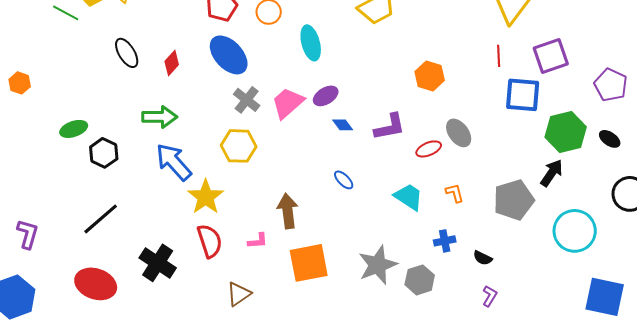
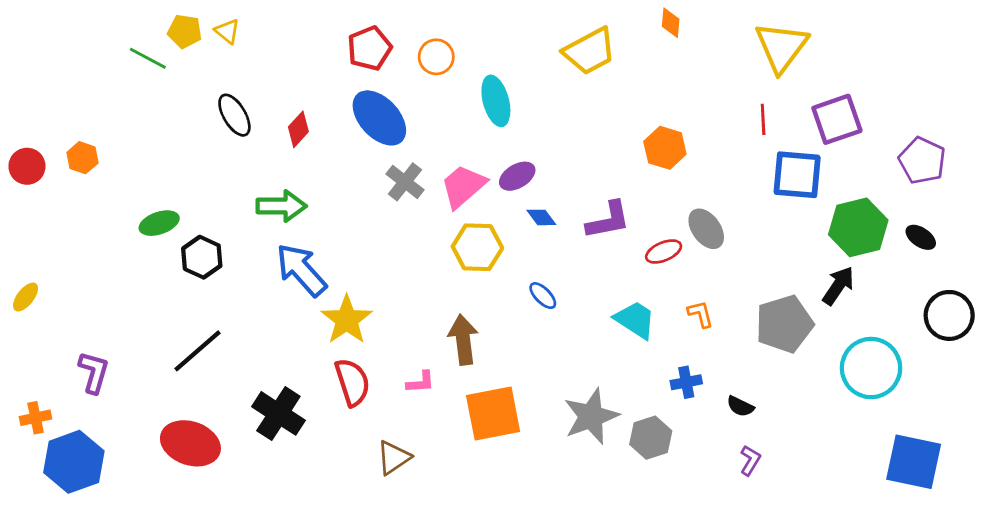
yellow hexagon: (239, 146) -> (477, 247), moved

